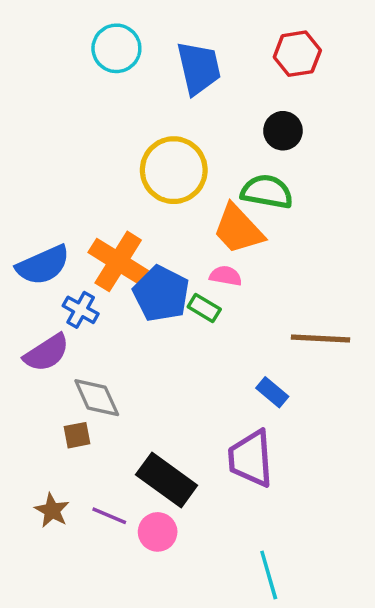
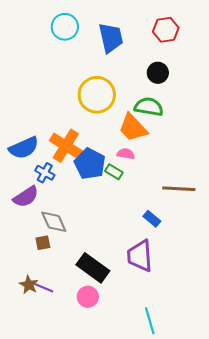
purple line: (109, 516) -> (44, 288), moved

